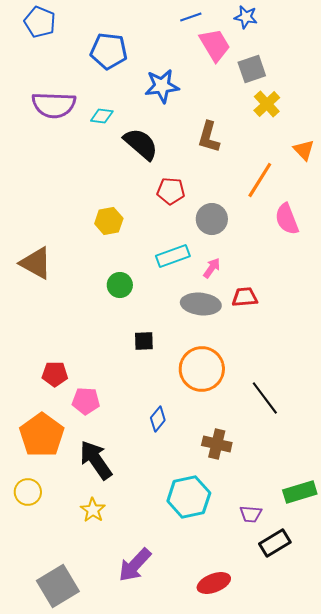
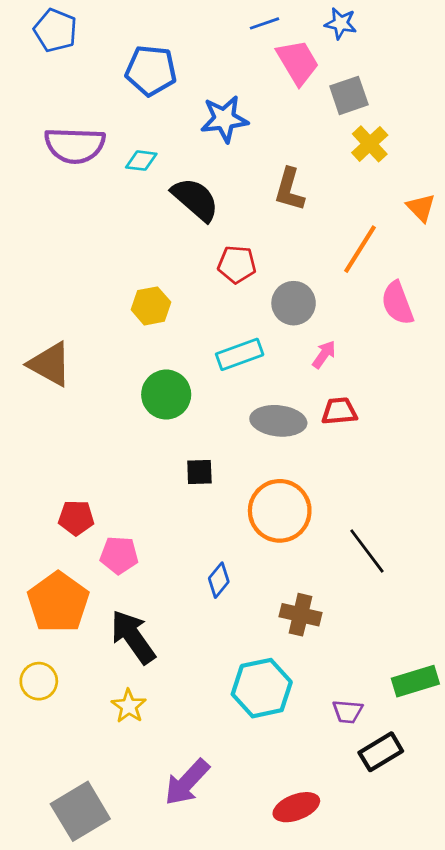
pink arrow: (212, 268) -> (324, 354), moved
green circle: (120, 285) -> (166, 395), size x1.4

